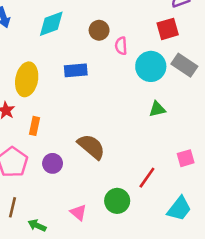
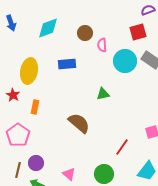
green triangle: (157, 109) -> (103, 94), moved
purple circle: (53, 163) -> (36, 163), moved
green circle: (117, 201) -> (104, 174), moved

